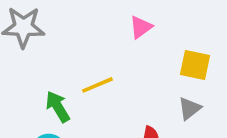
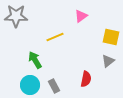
yellow line: (97, 85) -> (55, 37), moved

